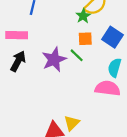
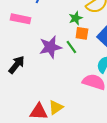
green star: (83, 16) -> (76, 18), moved
black arrow: (18, 61) -> (17, 65), moved

